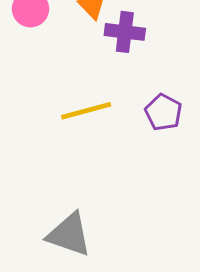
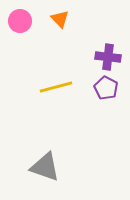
purple cross: (125, 32) -> (108, 57), moved

